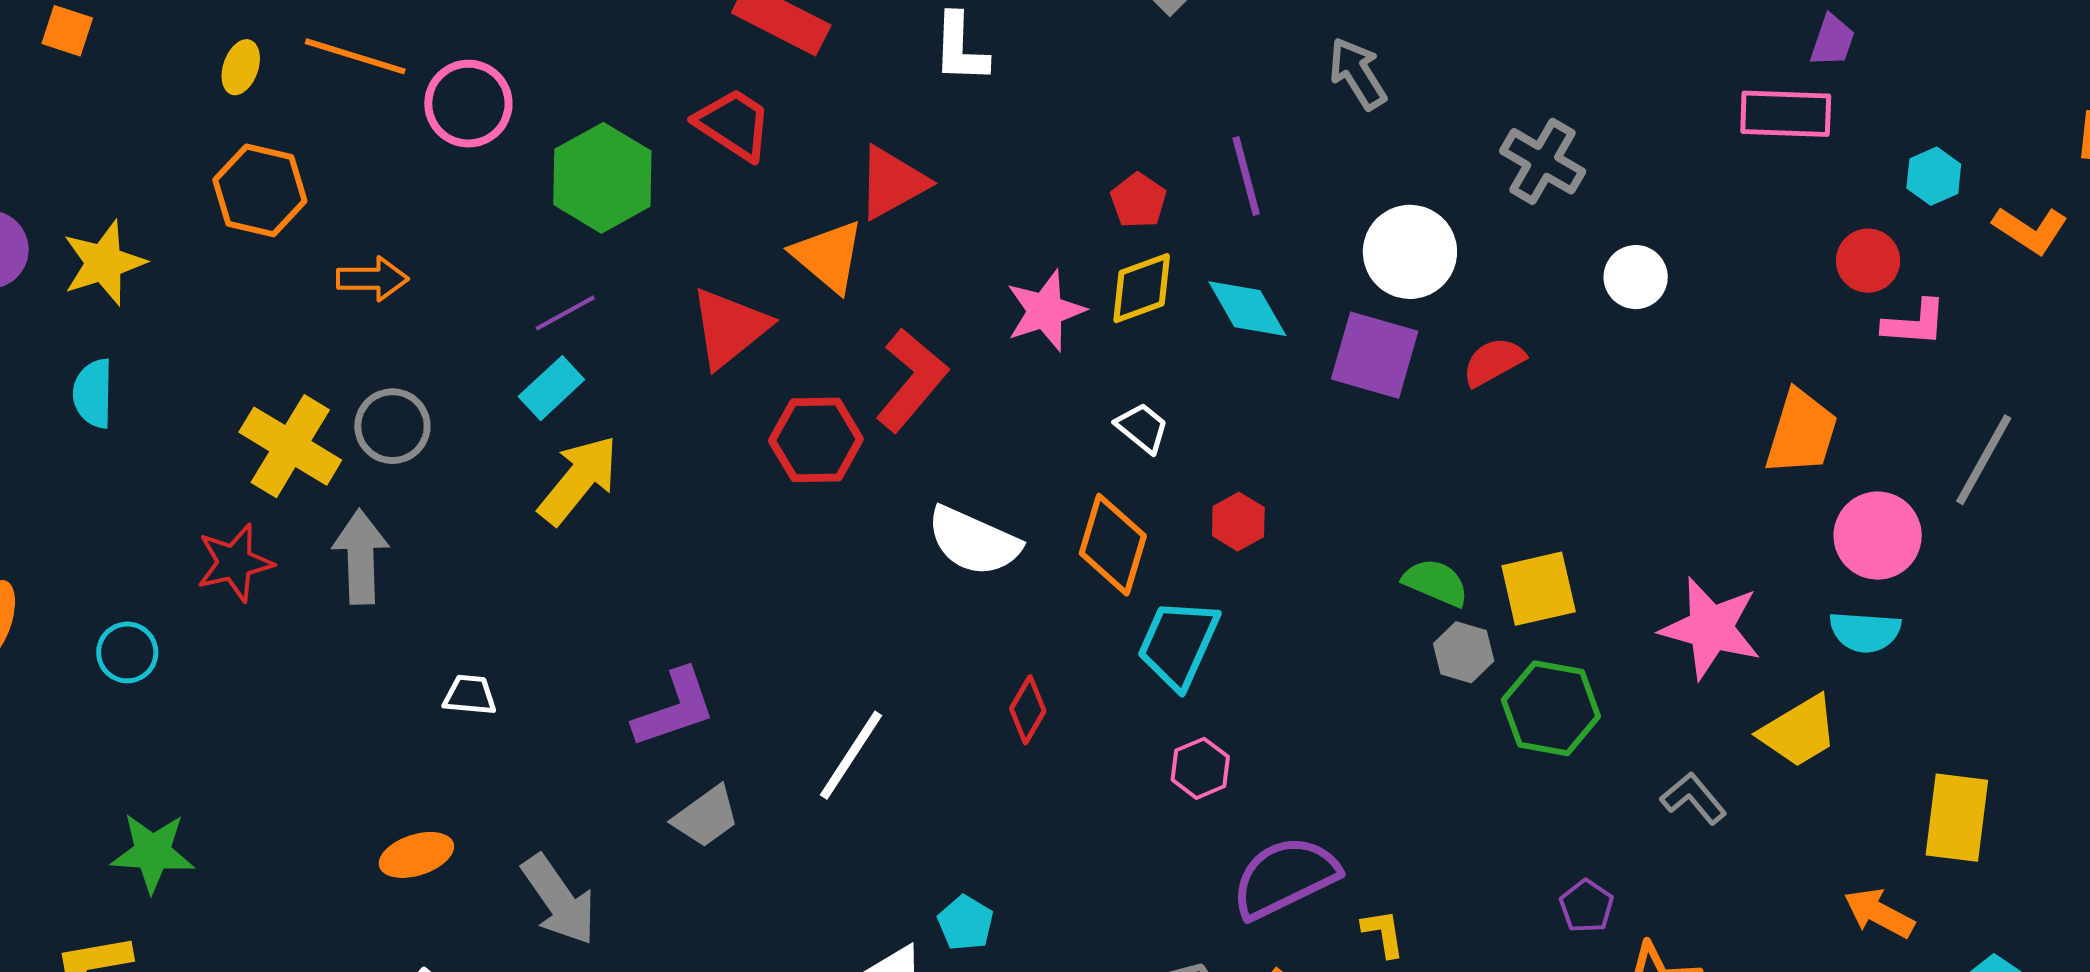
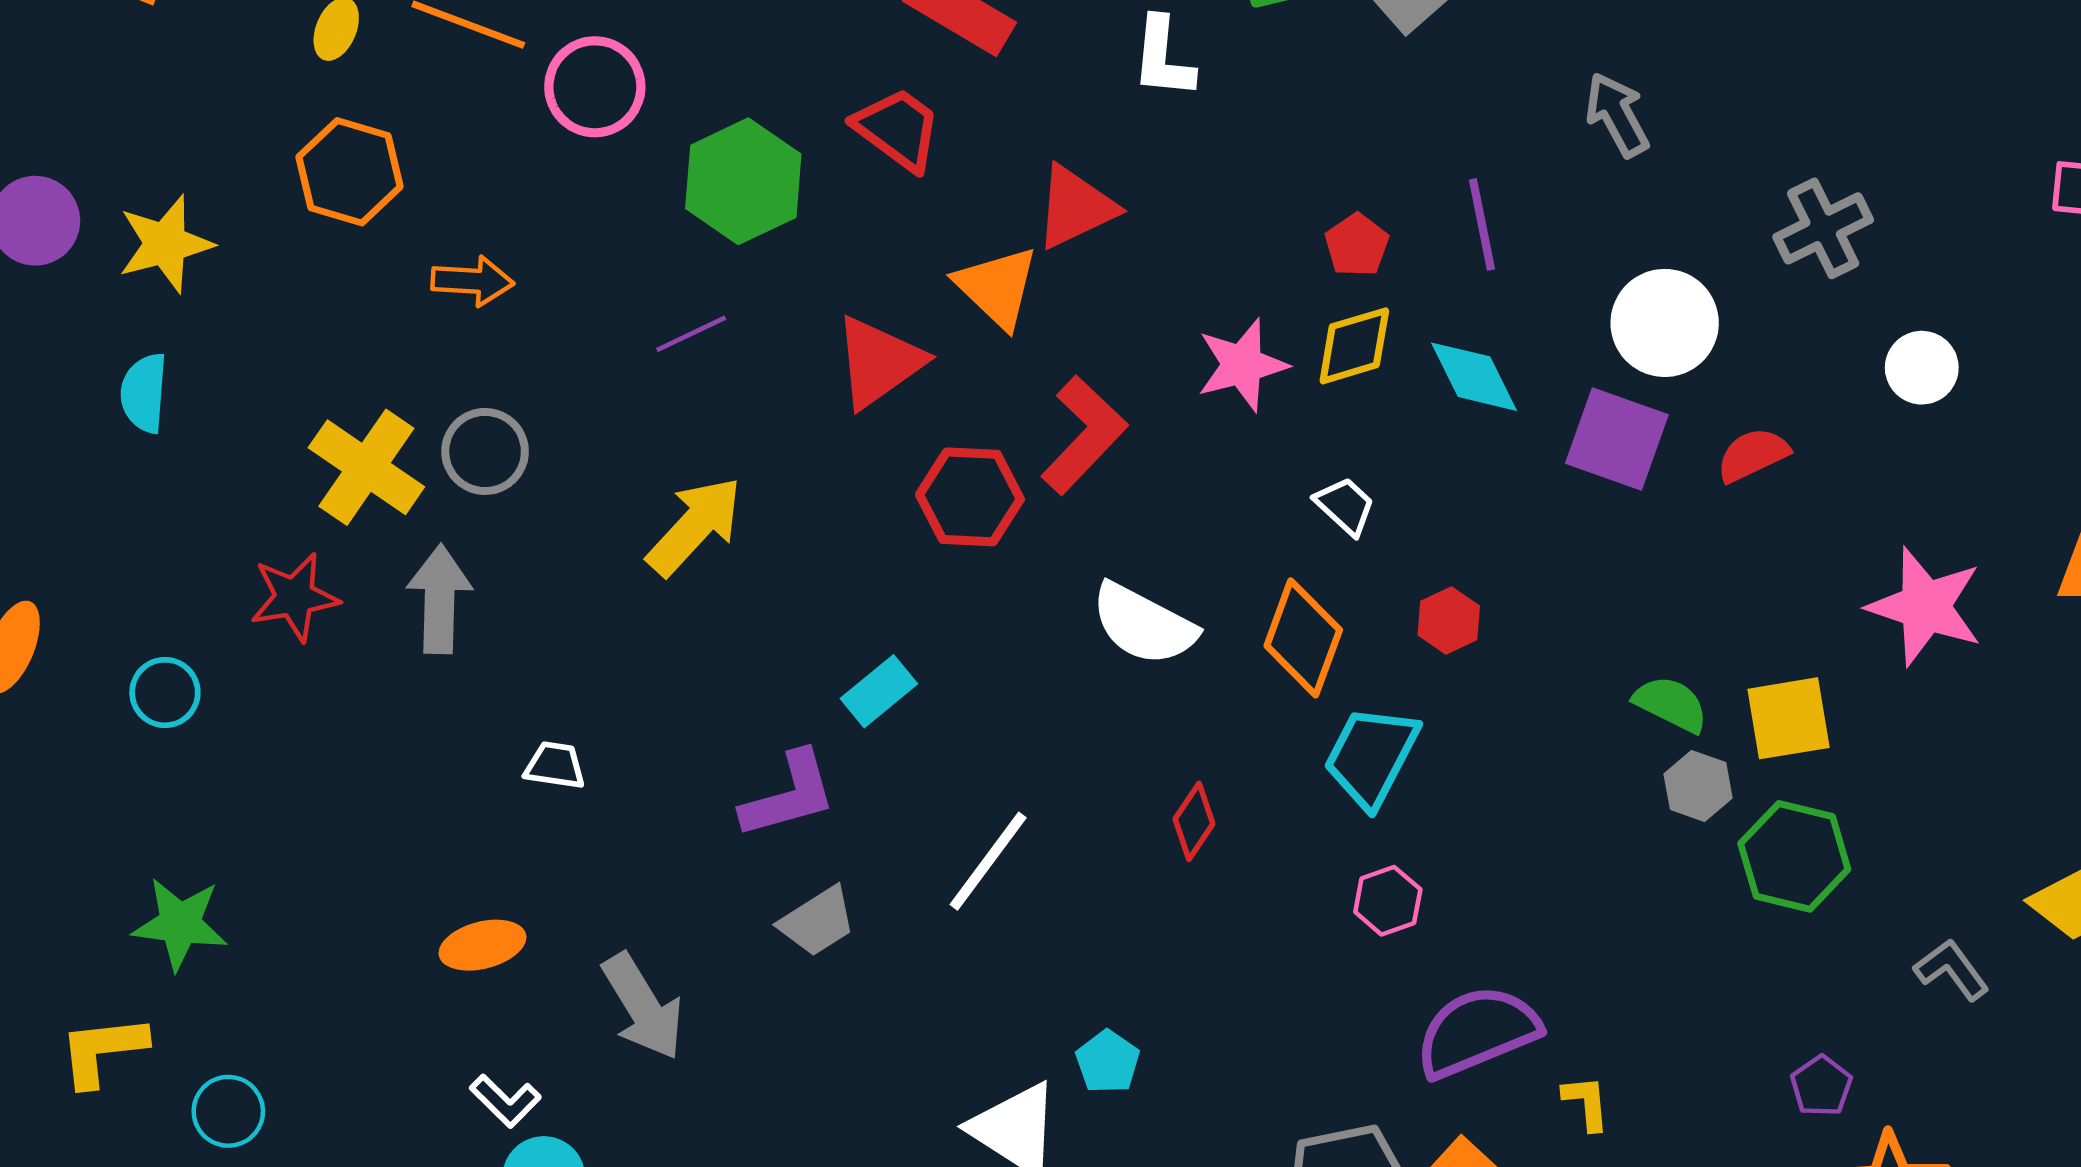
gray cross: (1543, 161) -> (1823, 228), turned 30
cyan rectangle: (551, 388) -> (879, 691), moved
pink star: (1711, 628) -> (1925, 606), moved

